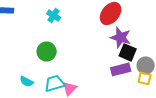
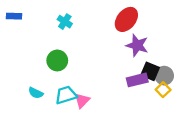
black square: (128, 52) -> (150, 71), moved
yellow square: (145, 78) -> (163, 90), turned 32

